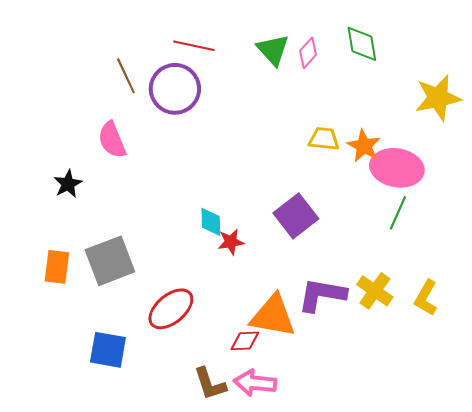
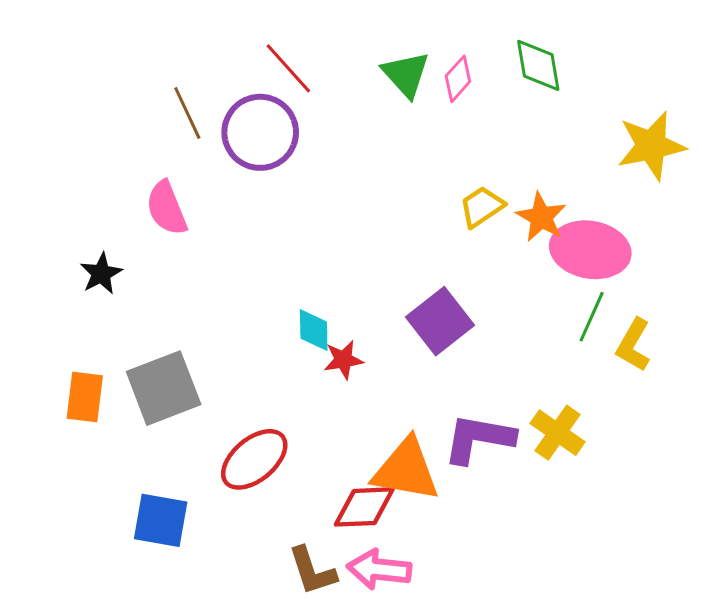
red line: (194, 46) -> (288, 68), turned 36
yellow trapezoid: (324, 139) -> (482, 207), turned -40
yellow L-shape: (426, 298) -> (633, 345), moved
red diamond: (245, 341) -> (364, 507), size x1.4

